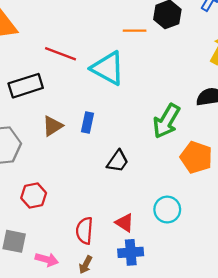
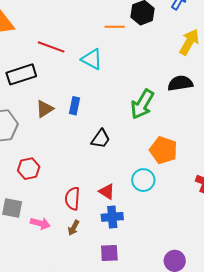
cyan triangle: (108, 68) -> (92, 59), size x0.7
orange pentagon: (196, 157) -> (163, 150), moved

